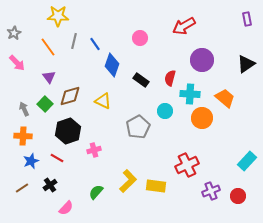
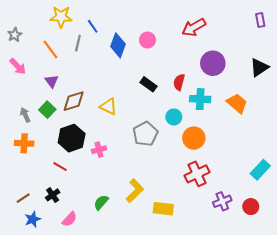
blue line: (95, 44) -> (93, 26), moved
blue diamond: (112, 65) -> (118, 45), moved
orange circle: (202, 118) -> (194, 138), moved
pink cross: (94, 150) -> (99, 150), moved
blue star: (31, 161) -> (33, 219), moved
yellow rectangle: (156, 186) -> (163, 209), moved

